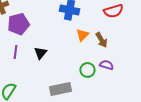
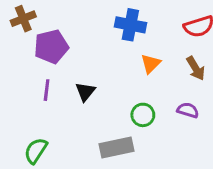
brown arrow: (101, 40) -> (196, 68), moved
green circle: (87, 70) -> (143, 115), moved

